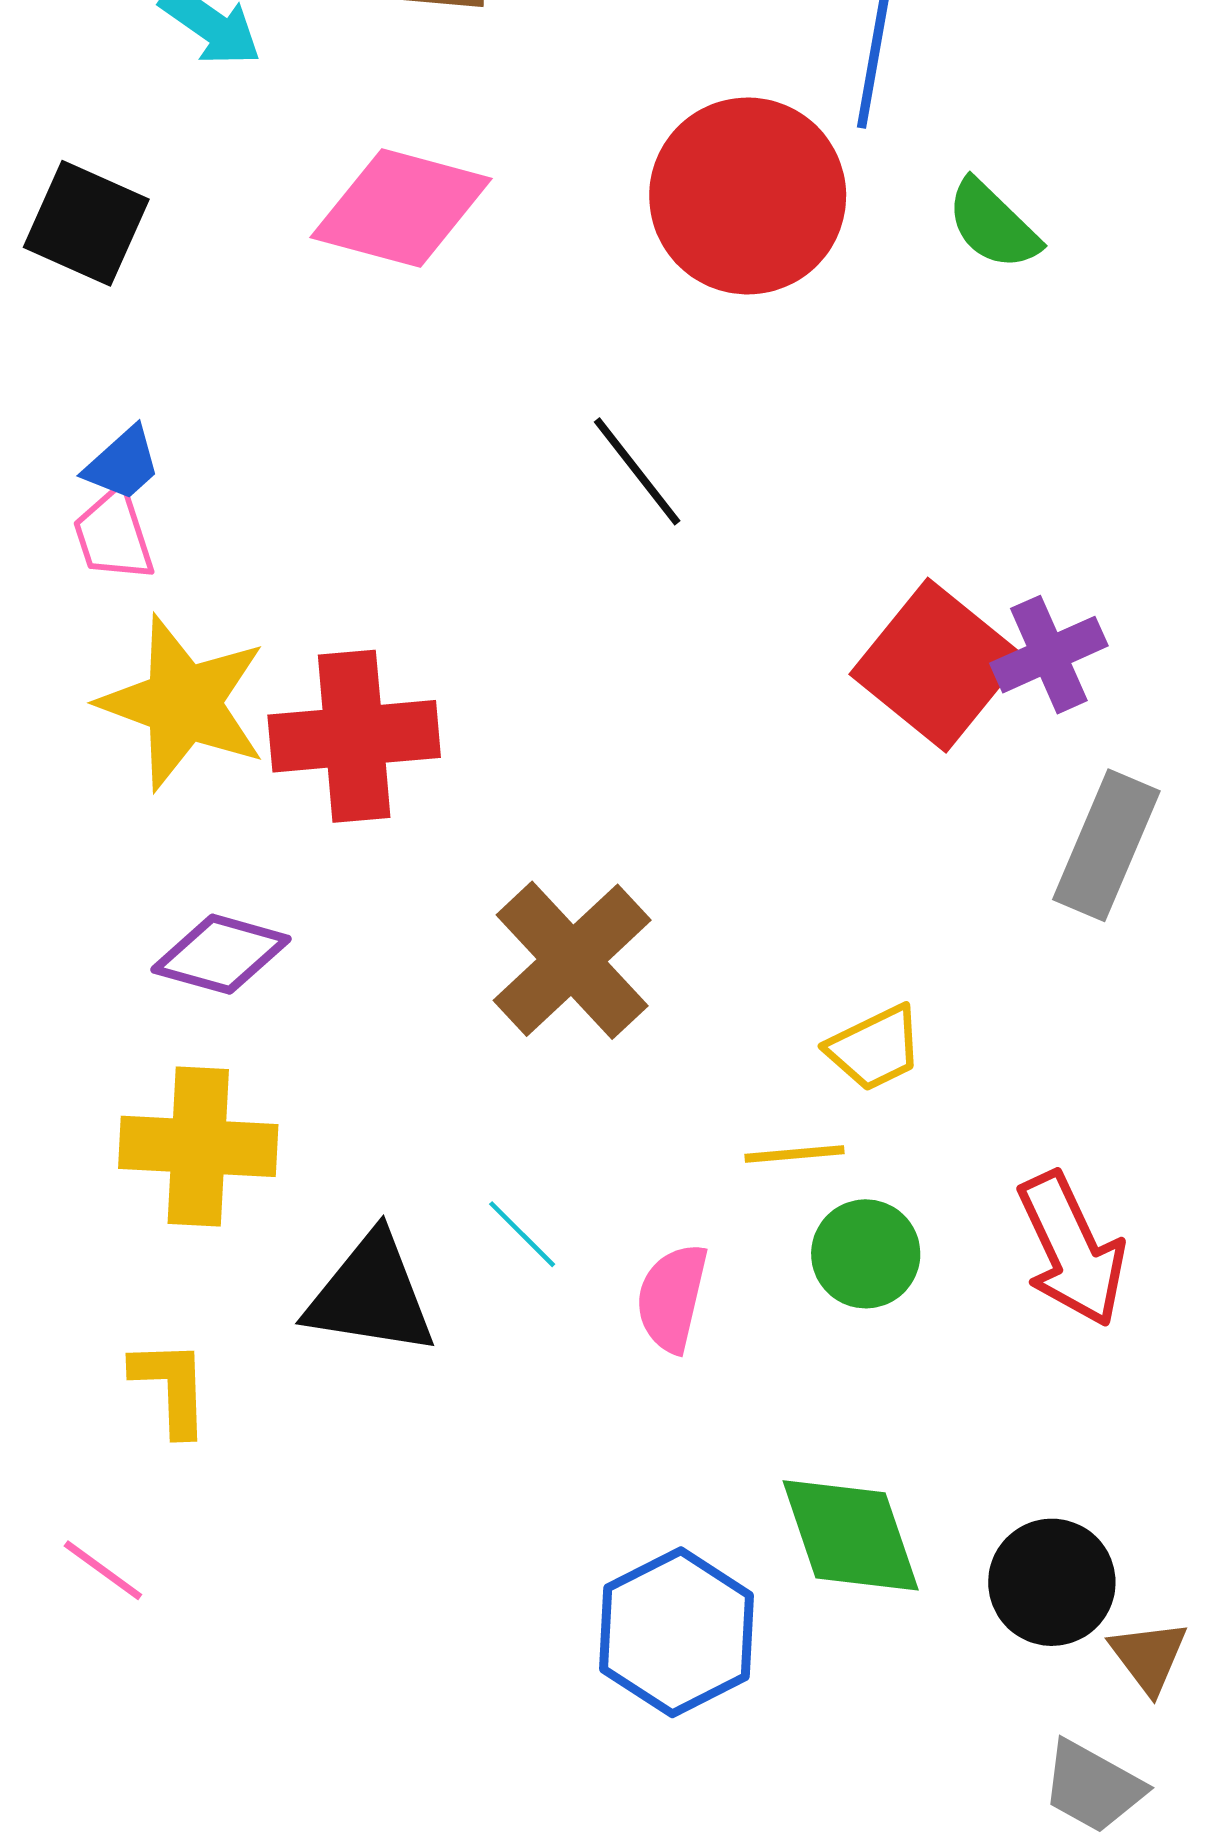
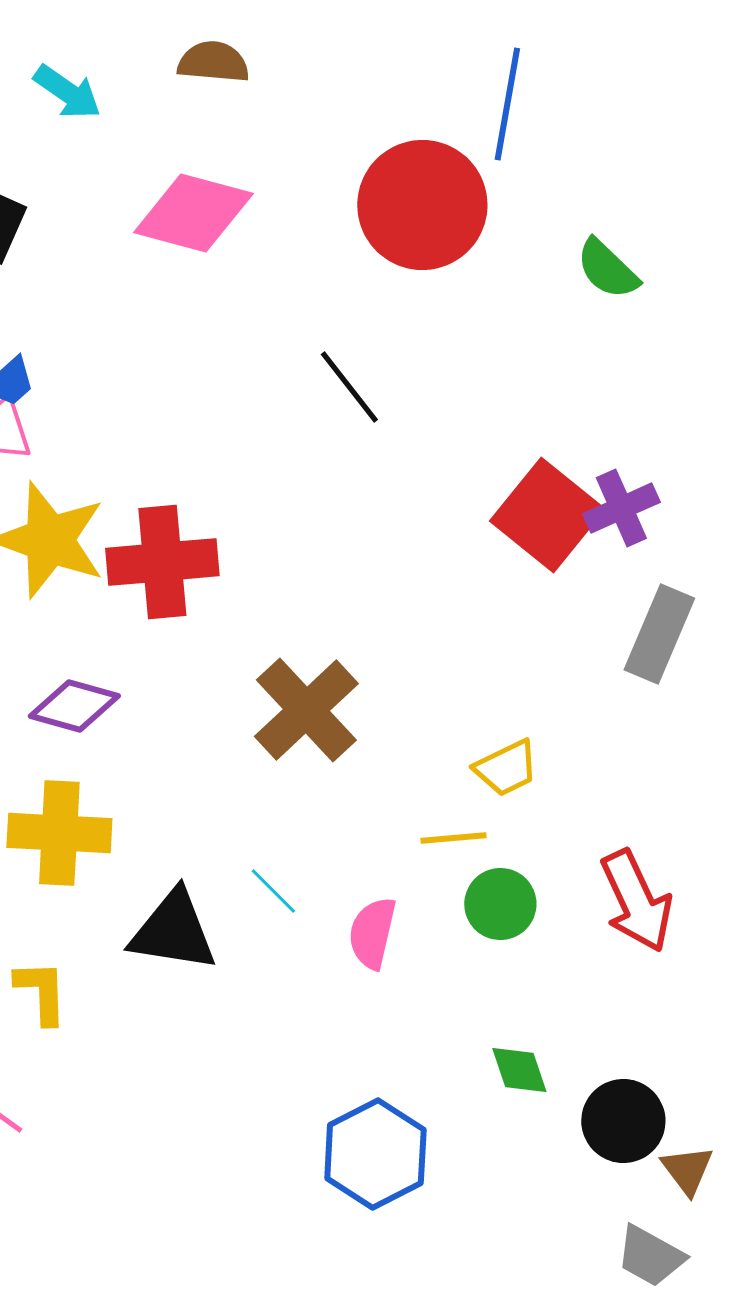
green semicircle: (993, 225) -> (607, 269), moved
green diamond: (851, 1535) -> (519, 1070), moved, size x0.6

